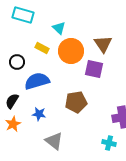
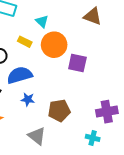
brown triangle: (103, 44) -> (93, 16), moved, turned -36
brown pentagon: (76, 102) -> (59, 111), moved
blue star: (39, 114) -> (28, 99), moved

